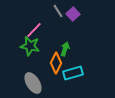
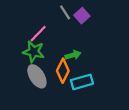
green arrow: (65, 49) -> (73, 55), turned 56
gray ellipse: (33, 83) -> (37, 76), moved

